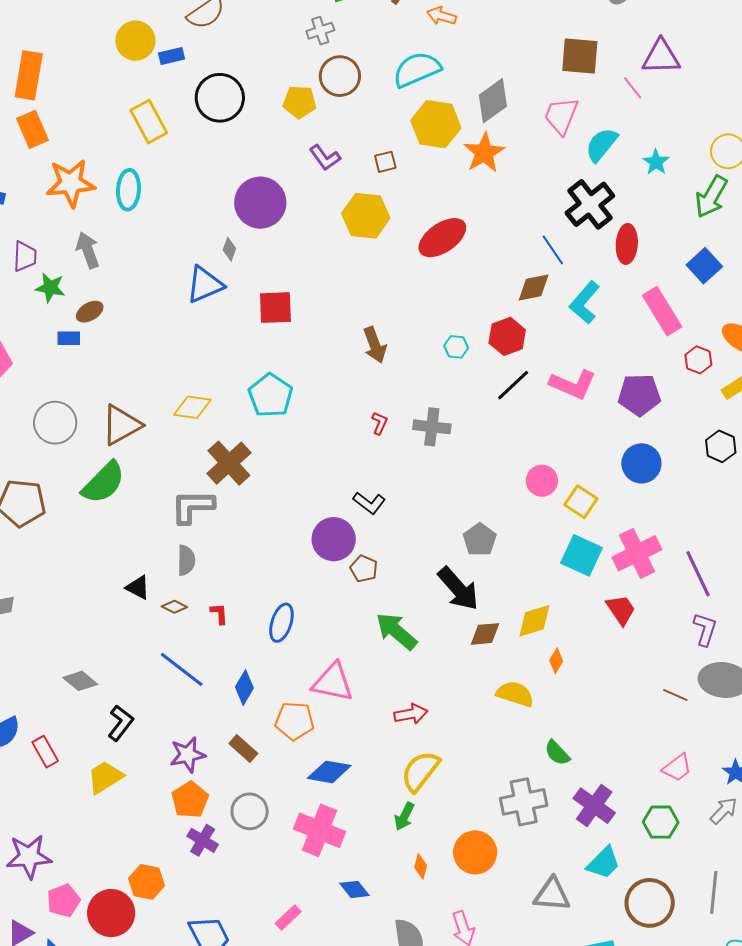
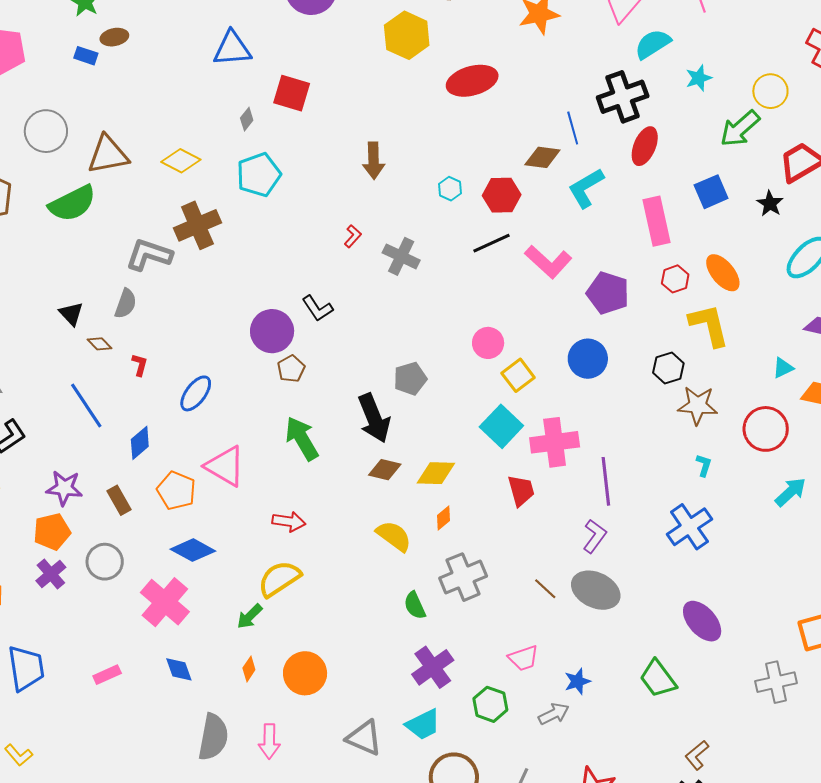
gray diamond: (229, 249) -> (247, 119), moved
gray cross: (524, 802) -> (463, 577), moved, turned -30

